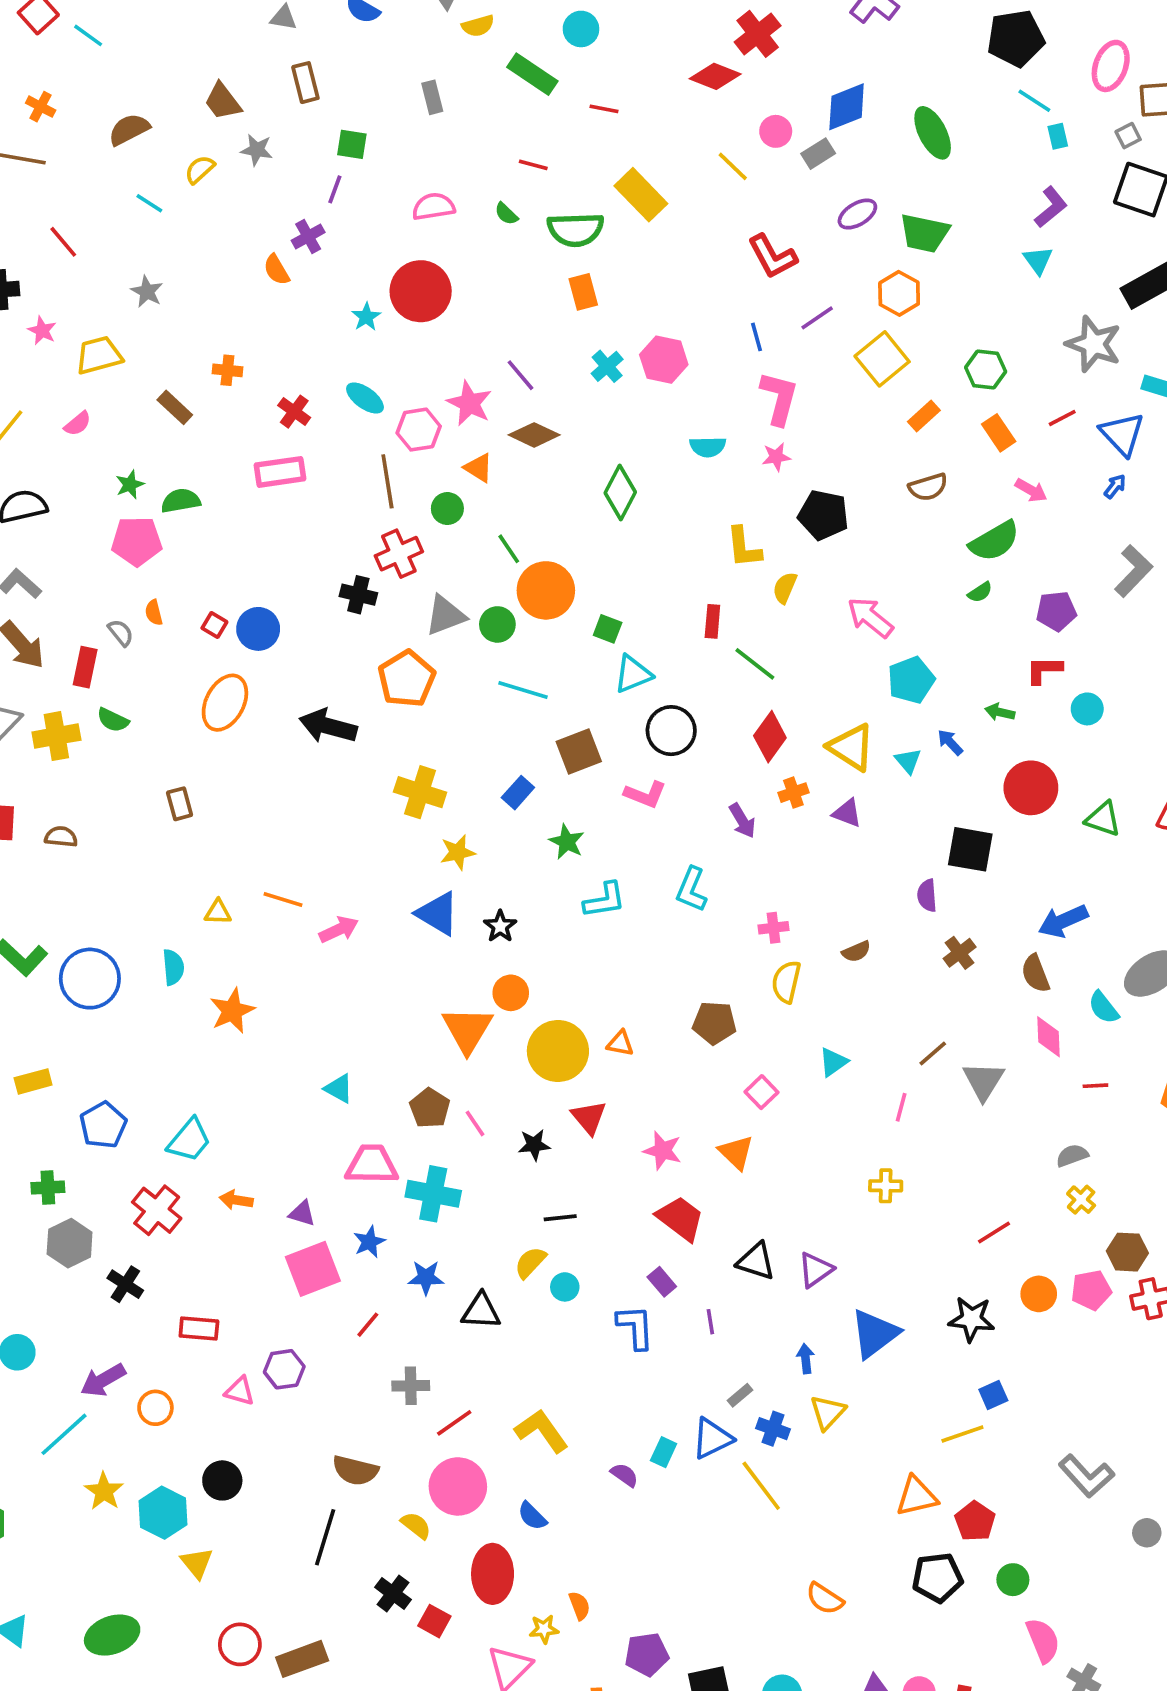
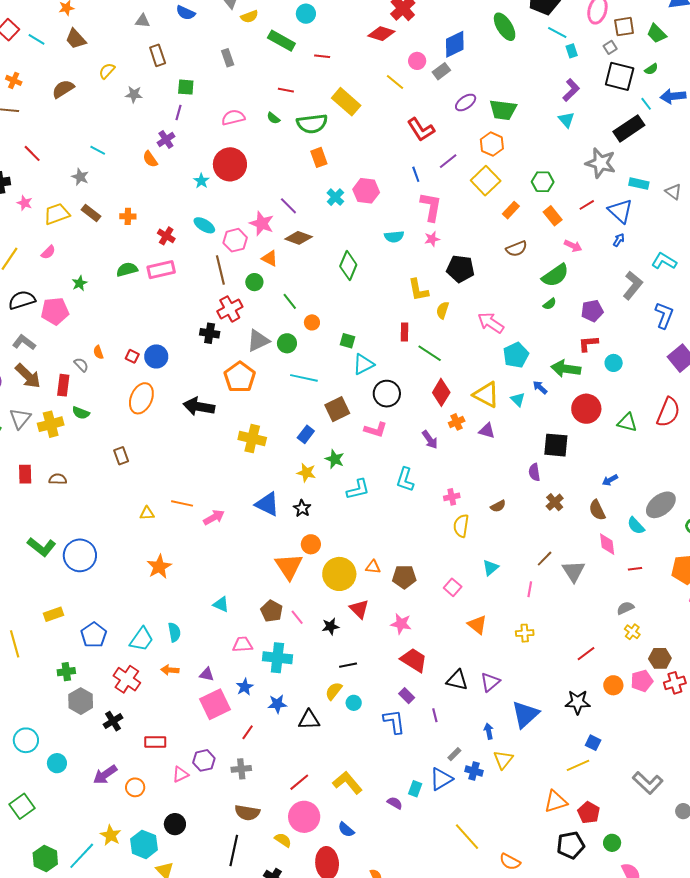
brown trapezoid: (223, 101) -> (76, 39), moved
green ellipse: (933, 133) -> (505, 27), moved
yellow semicircle: (200, 169) -> (107, 71), moved
cyan line: (149, 203) -> (98, 150), moved
brown rectangle: (175, 407) -> (91, 213), moved
green semicircle: (181, 501) -> (127, 269), moved
pink pentagon: (137, 541) -> (55, 311), moved
orange circle: (546, 590) -> (312, 322), size x0.5
green arrow: (1000, 712) -> (566, 369), size x1.8
yellow star: (458, 852) -> (306, 473), moved, turned 30
blue arrow: (1063, 921) -> (610, 480), size x0.6
cyan semicircle: (173, 967) -> (174, 632), moved
brown pentagon: (714, 1023) -> (404, 577), moved
orange triangle: (736, 1152) -> (477, 625), moved
pink trapezoid: (372, 1165) -> (243, 644), size x0.7
black cross: (125, 1284) -> (113, 721), turned 30
gray cross: (411, 1386) -> (241, 769), moved
pink triangle: (240, 1391) -> (180, 774), turned -36
blue square: (993, 1395) -> (593, 743), turned -35
cyan line: (64, 1434) -> (82, 856), moved
yellow line: (761, 1486) -> (467, 837), moved

